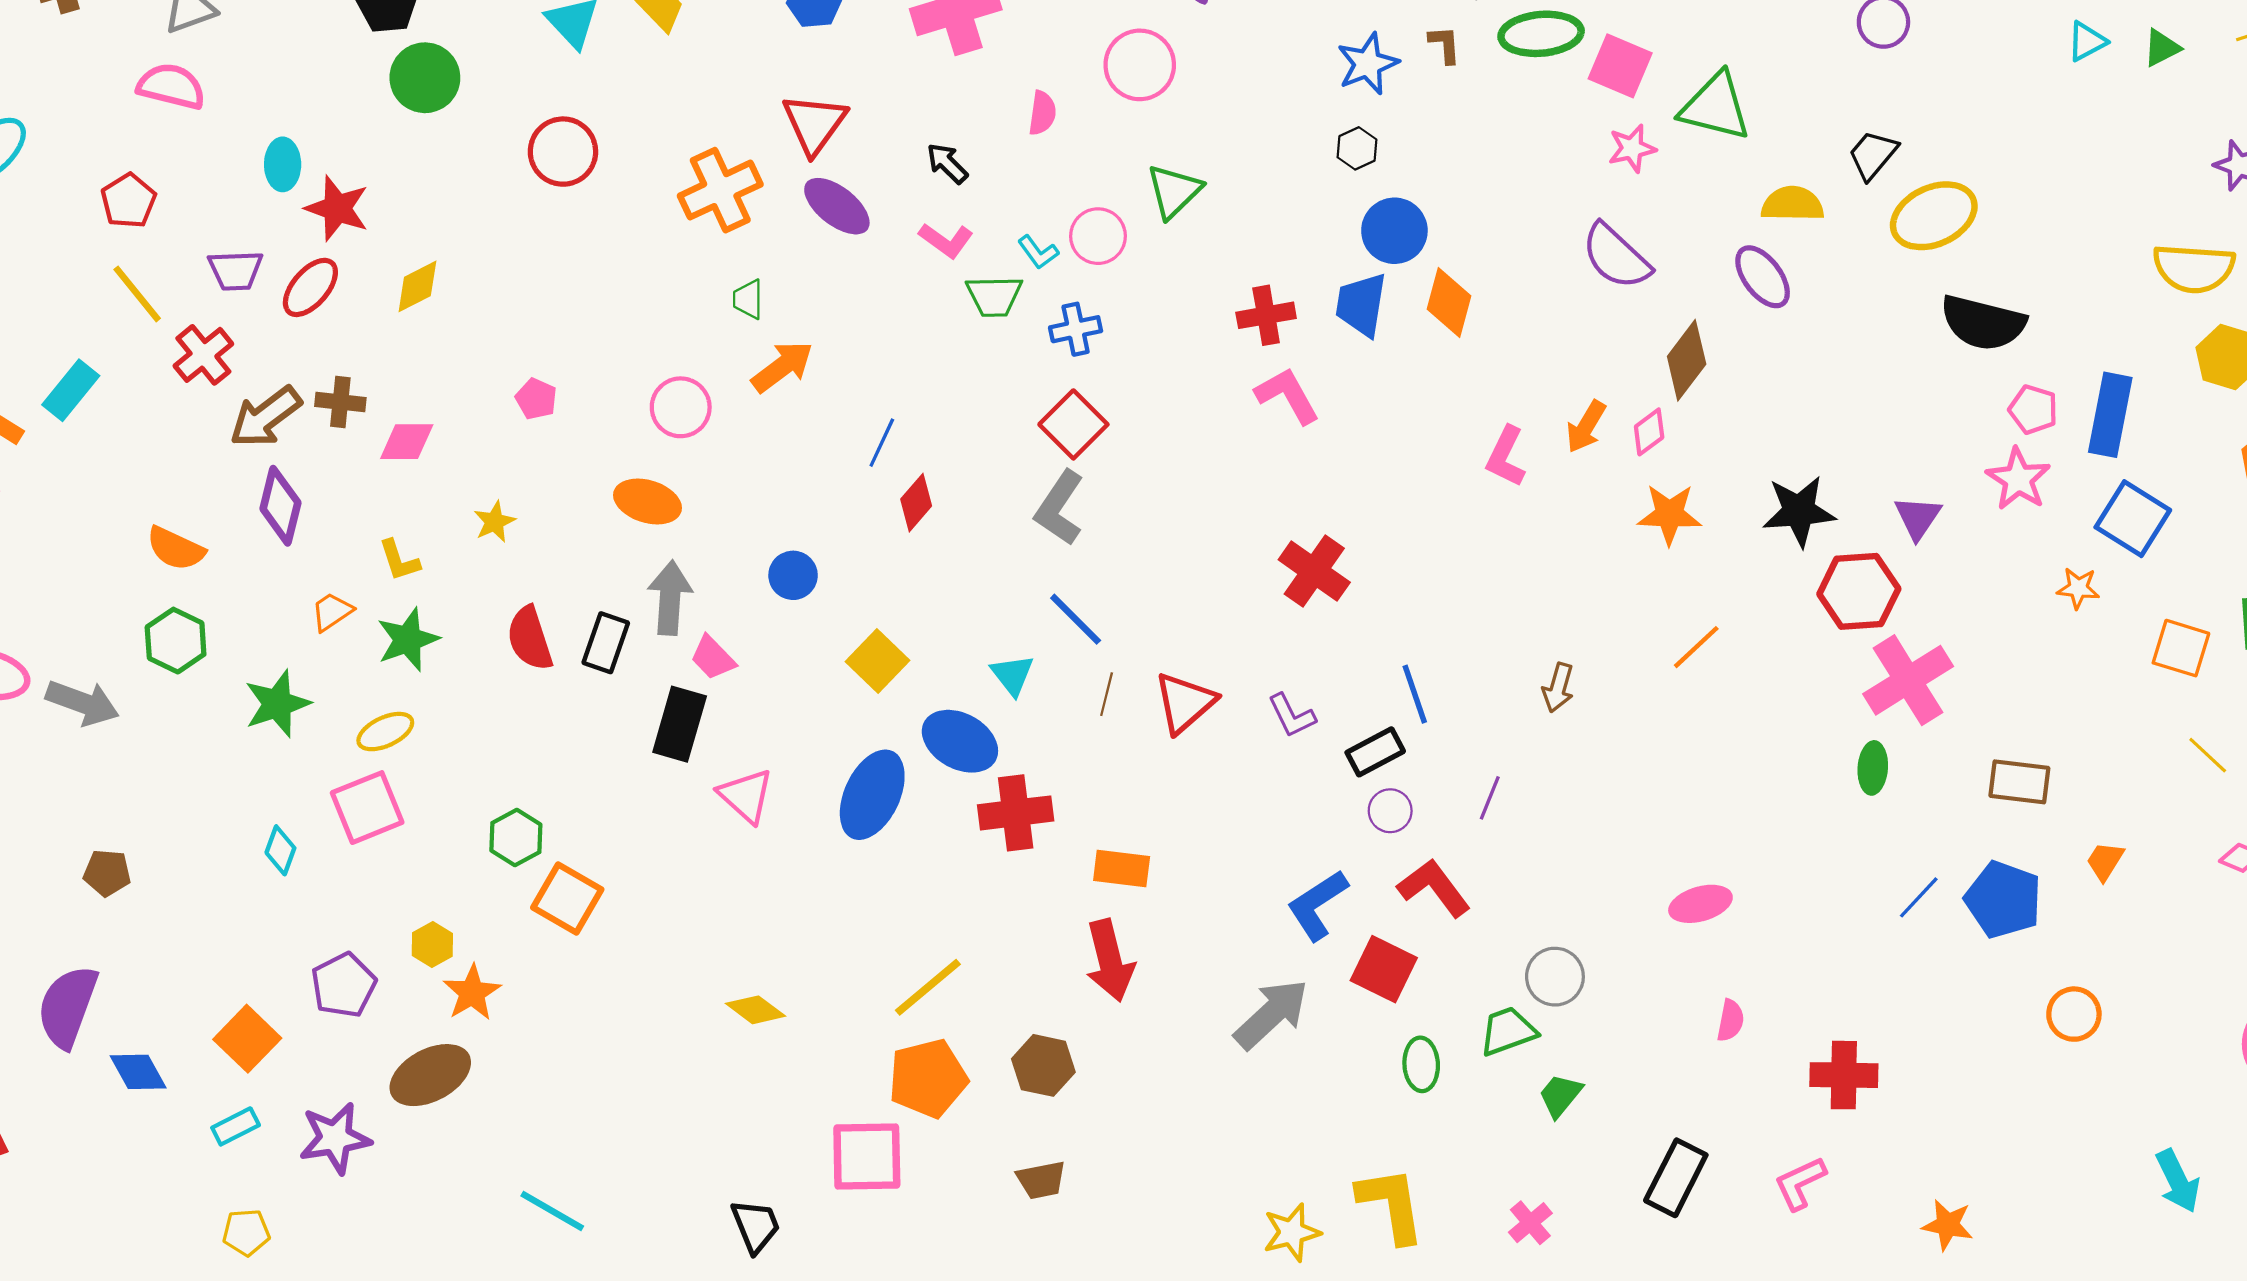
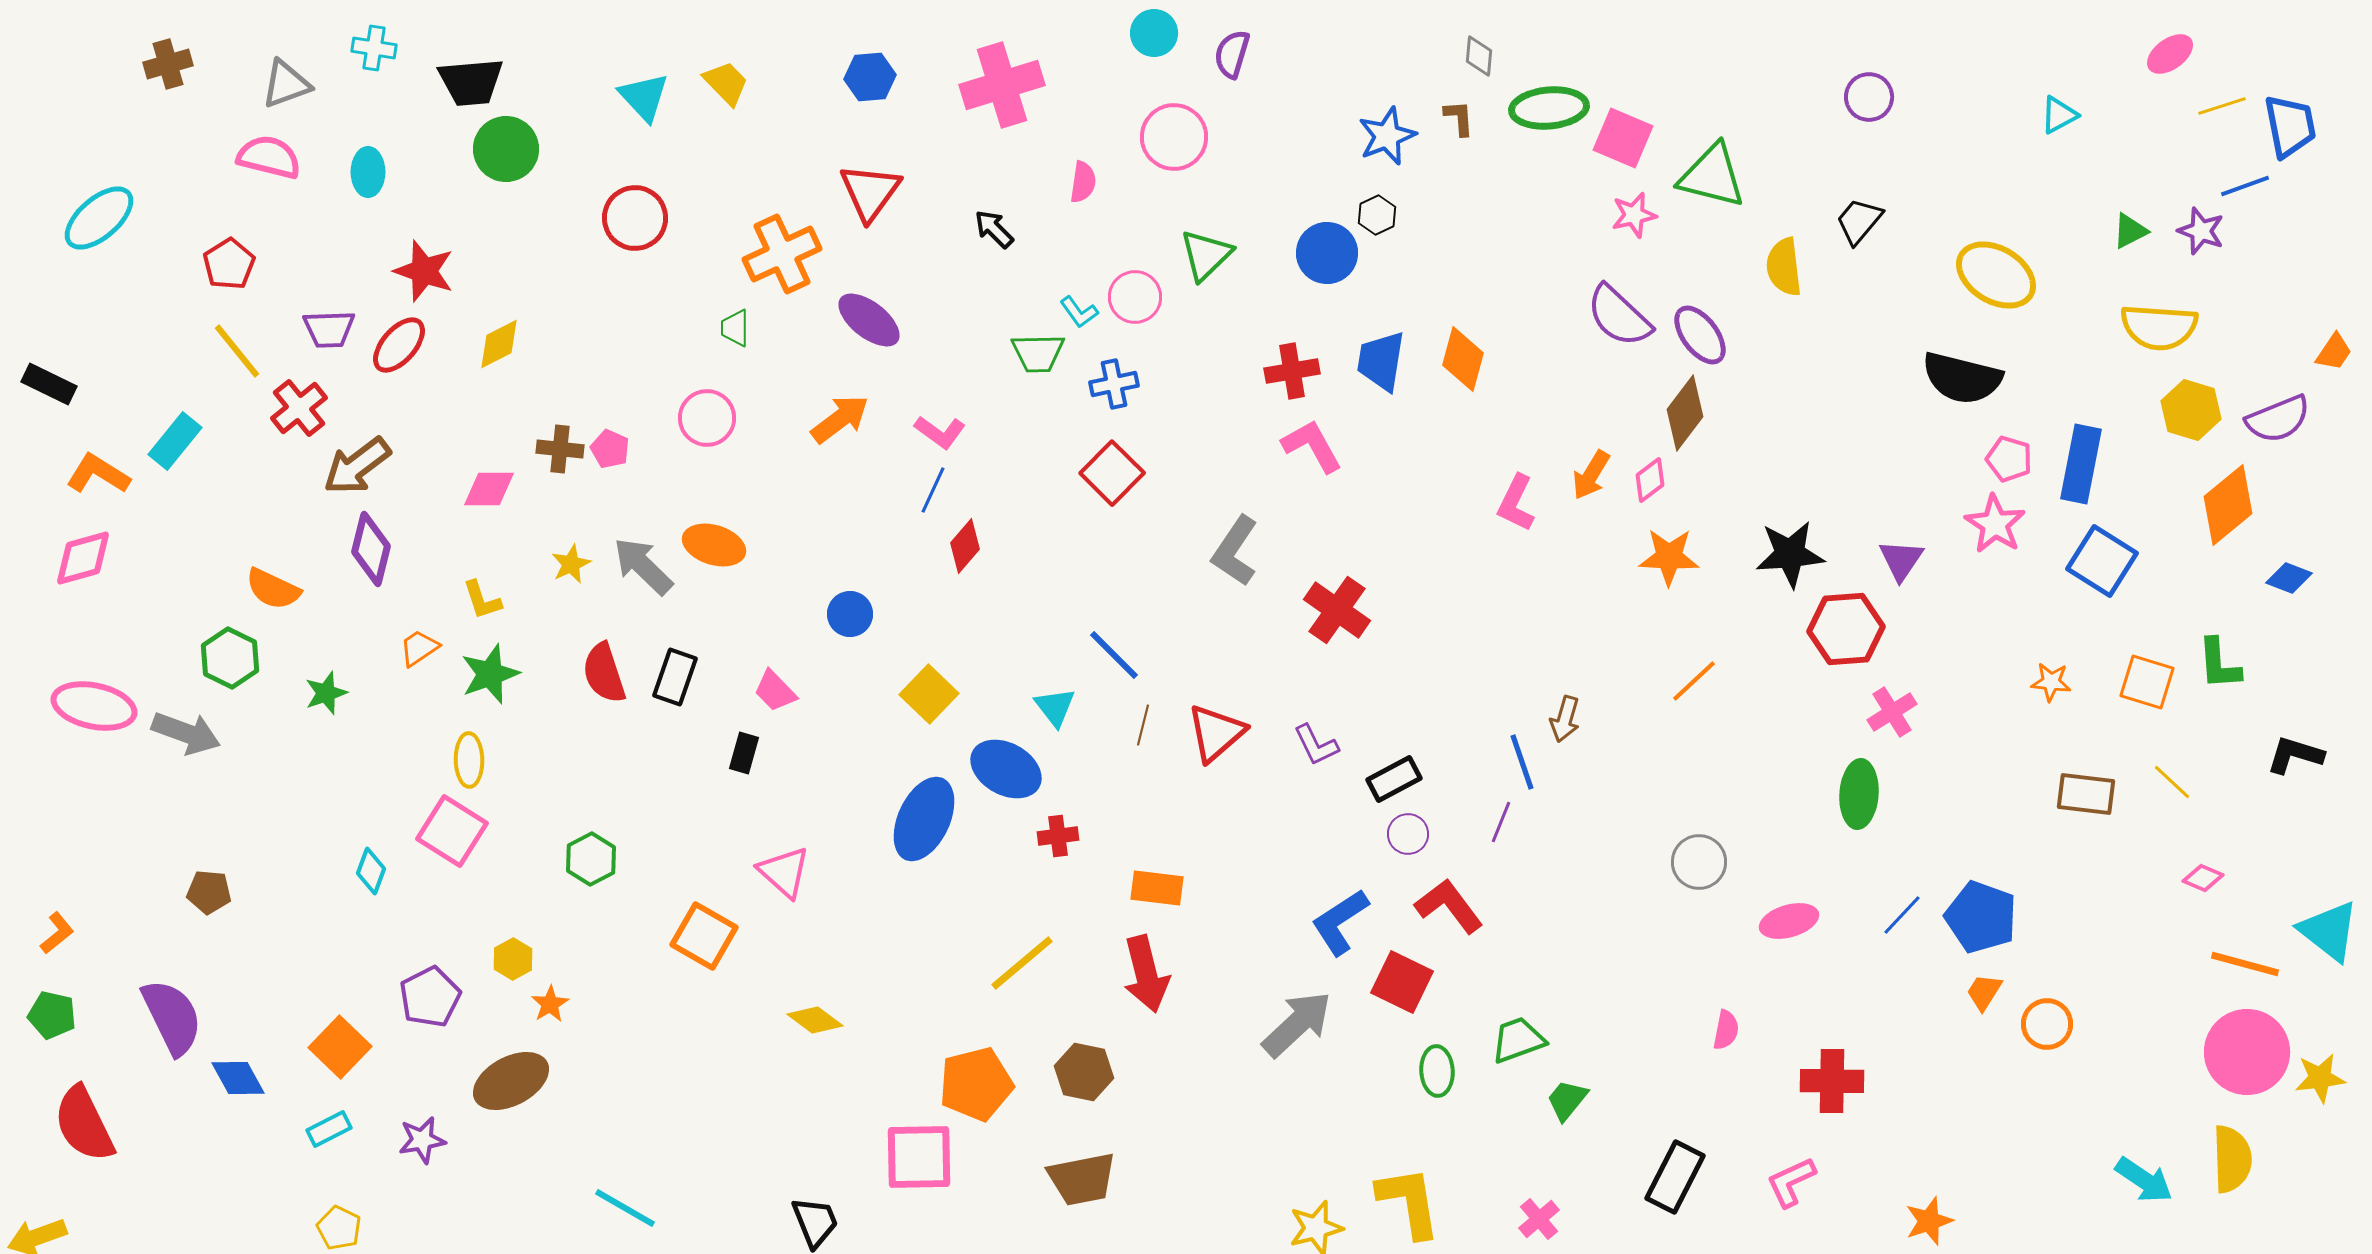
green triangle: (2162, 48) -> (2130, 231), moved
cyan ellipse: (283, 164) -> (368, 172), moved
yellow semicircle: (1793, 204) -> (1784, 267), turned -98
purple ellipse: (837, 206) -> (869, 320), moved
yellow ellipse: (1934, 216) -> (1996, 275), moved, turned 56
blue circle: (1394, 231) -> (1327, 253), moved
pink L-shape: (946, 240) -> (940, 432), moved
purple ellipse: (1763, 277) -> (1700, 335), moved
green trapezoid: (748, 299) -> (735, 328), moved
brown cross: (340, 402) -> (560, 449), moved
pink circle: (681, 407) -> (707, 418), moved
gray L-shape: (1059, 508) -> (1235, 551), moved
orange star: (2078, 588) -> (2051, 682), moved
gray arrow: (670, 598) -> (643, 566), moved, turned -50
green hexagon: (176, 641) -> (230, 658), moved
pink cross: (1908, 680) -> (1892, 712), size x0.6
blue line: (1415, 694) -> (1522, 762), moved
green star: (277, 704) -> (326, 693), moved, size x0.7
black rectangle: (680, 724) -> (744, 753), size x0.6
yellow ellipse: (385, 732) -> (469, 760), turned -66
green ellipse: (1873, 768) -> (1859, 794), size x1.4
brown rectangle: (2019, 782) -> (2086, 794), moved
pink triangle: (746, 796) -> (784, 872), moved
pink square: (367, 808) -> (452, 831), turned -36
red cross: (1016, 813) -> (1058, 836), size x0.6
orange trapezoid: (2105, 861) -> (1984, 992), moved
orange square: (567, 899) -> (704, 936), moved
pink ellipse: (1700, 904) -> (1789, 921), moved
gray circle: (1555, 977) -> (1699, 862), moved
yellow line: (928, 987) -> (1022, 963), moved
orange star: (472, 993) -> (550, 1004), size x0.7
purple semicircle: (68, 1007) -> (172, 1017), turned 134
purple star: (335, 1138) -> (422, 1140), size x0.7
brown trapezoid: (1041, 1180) -> (1082, 1179), size x1.5
cyan arrow: (2178, 1181) -> (2144, 1180), turned -30
orange star: (1948, 1225) -> (1929, 1221), turned -30
yellow pentagon: (246, 1232) -> (339, 1228), turned 30

